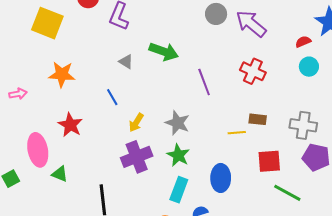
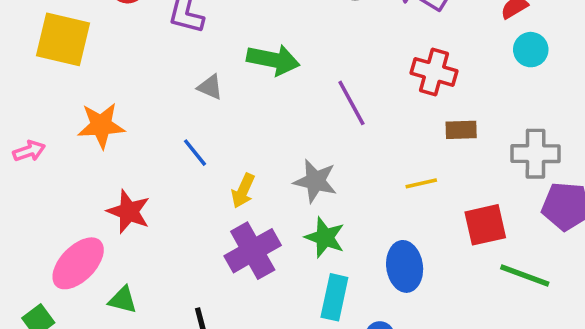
pink arrow: (18, 94) -> (29, 151), moved
brown rectangle: (258, 119) -> (461, 130), moved
pink ellipse: (38, 150) -> (78, 263), turned 64

